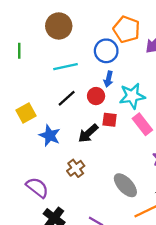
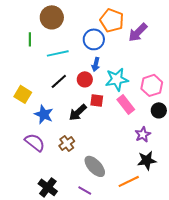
green line: (19, 51) -> (30, 39), moved
yellow square: (26, 113) -> (23, 94), turned -30
gray ellipse: (125, 185) -> (95, 166), moved
purple semicircle: (37, 188) -> (35, 142), moved

